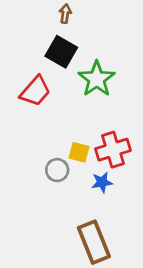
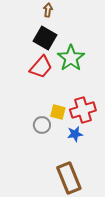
red trapezoid: (35, 91) -> (41, 67), moved

